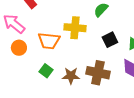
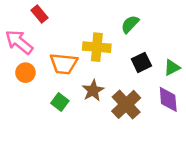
brown cross: (98, 73) -> (126, 104), turned 35
brown star: (71, 76) -> (93, 90), moved, turned -30

